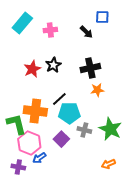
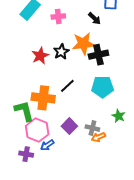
orange star: (97, 90) -> (83, 44), moved, size x1.6
cyan pentagon: (69, 113) -> (102, 87), moved
green star: (110, 129) -> (119, 116), size x0.6
gray cross: (84, 130) -> (92, 128), moved
orange arrow: (108, 164) -> (98, 137), moved

